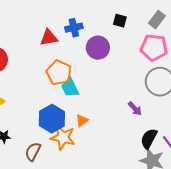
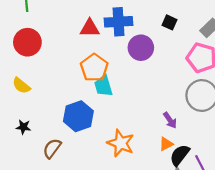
blue cross: (74, 28) -> (119, 22), size x1.4
orange triangle: (82, 121) -> (166, 144), moved
orange star: (63, 138) -> (121, 143), moved

